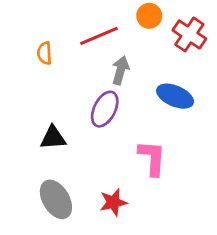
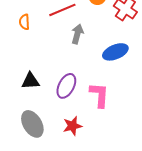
blue ellipse: (175, 96) -> (115, 52), turned -45
purple ellipse: (105, 109) -> (66, 86), moved

